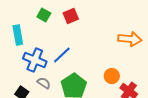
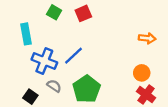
orange arrow: (130, 39) -> (147, 38), size x0.7
orange circle: (112, 76) -> (142, 73), moved

